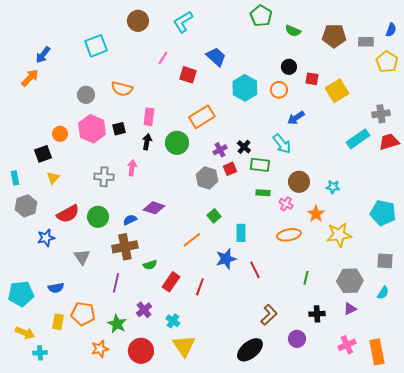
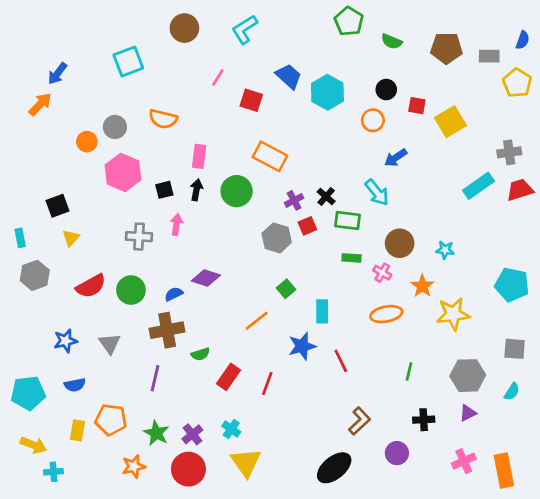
cyan hexagon: (245, 88) -> (327, 92), moved
orange rectangle: (202, 117) -> (270, 156), turned 60
black square: (119, 129) -> (164, 190), moved
orange circle: (60, 134) -> (87, 142), moved
blue star: (46, 238) -> (65, 341), moved
purple cross: (144, 310) -> (192, 434), moved

